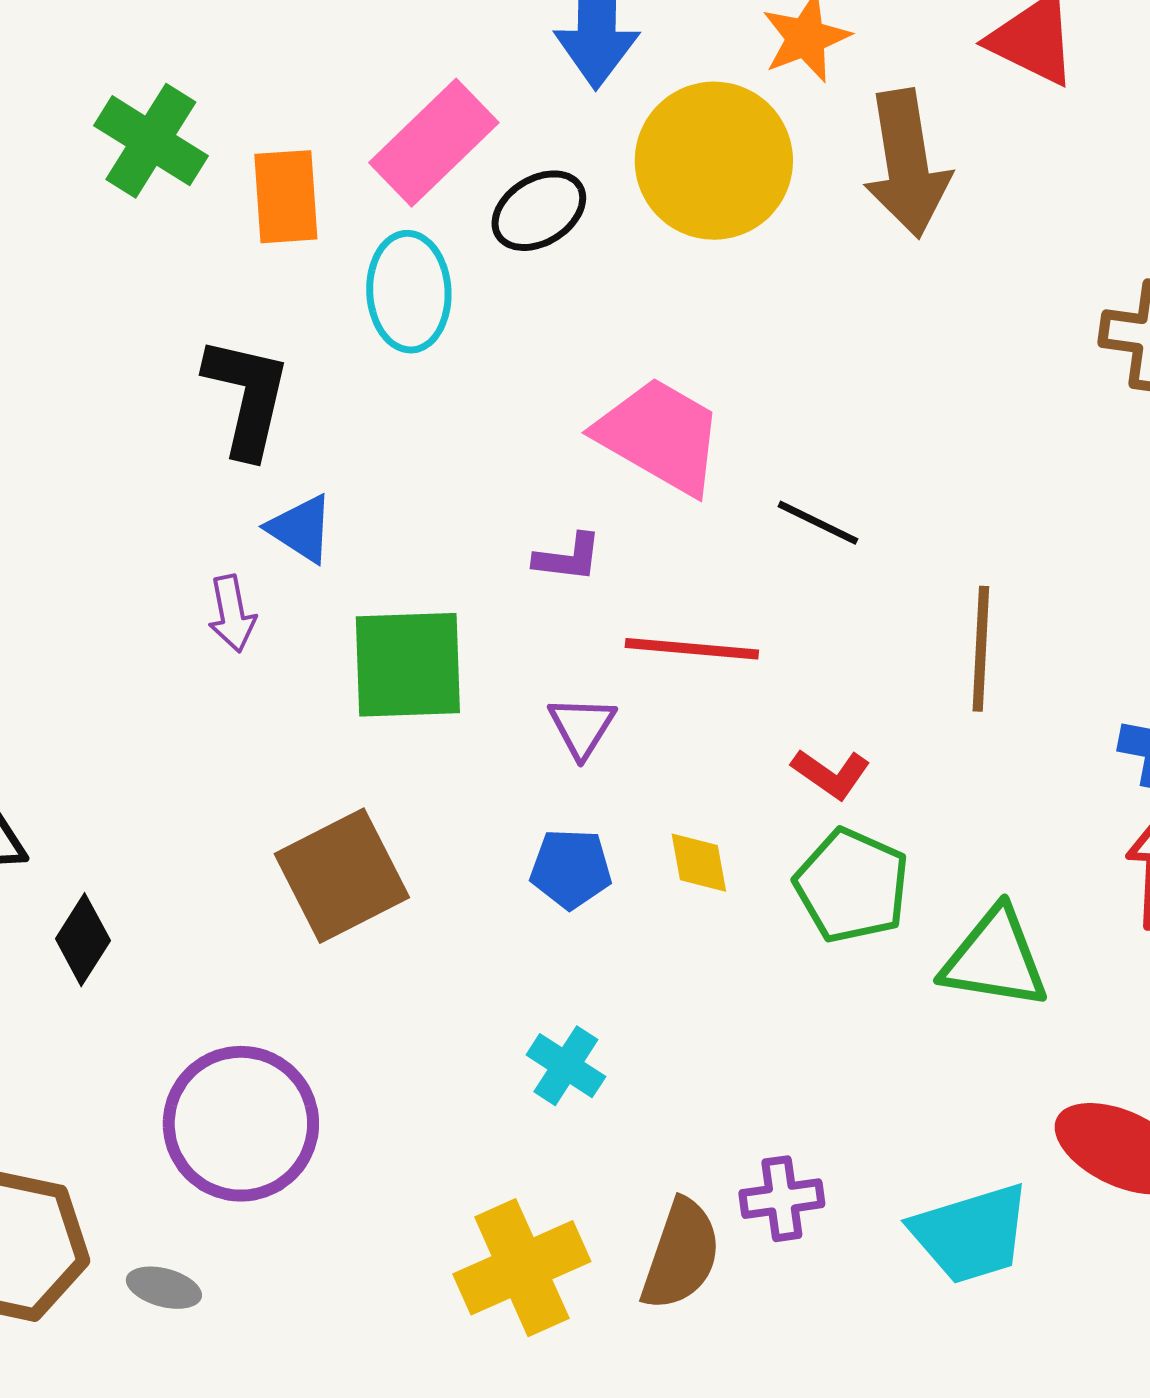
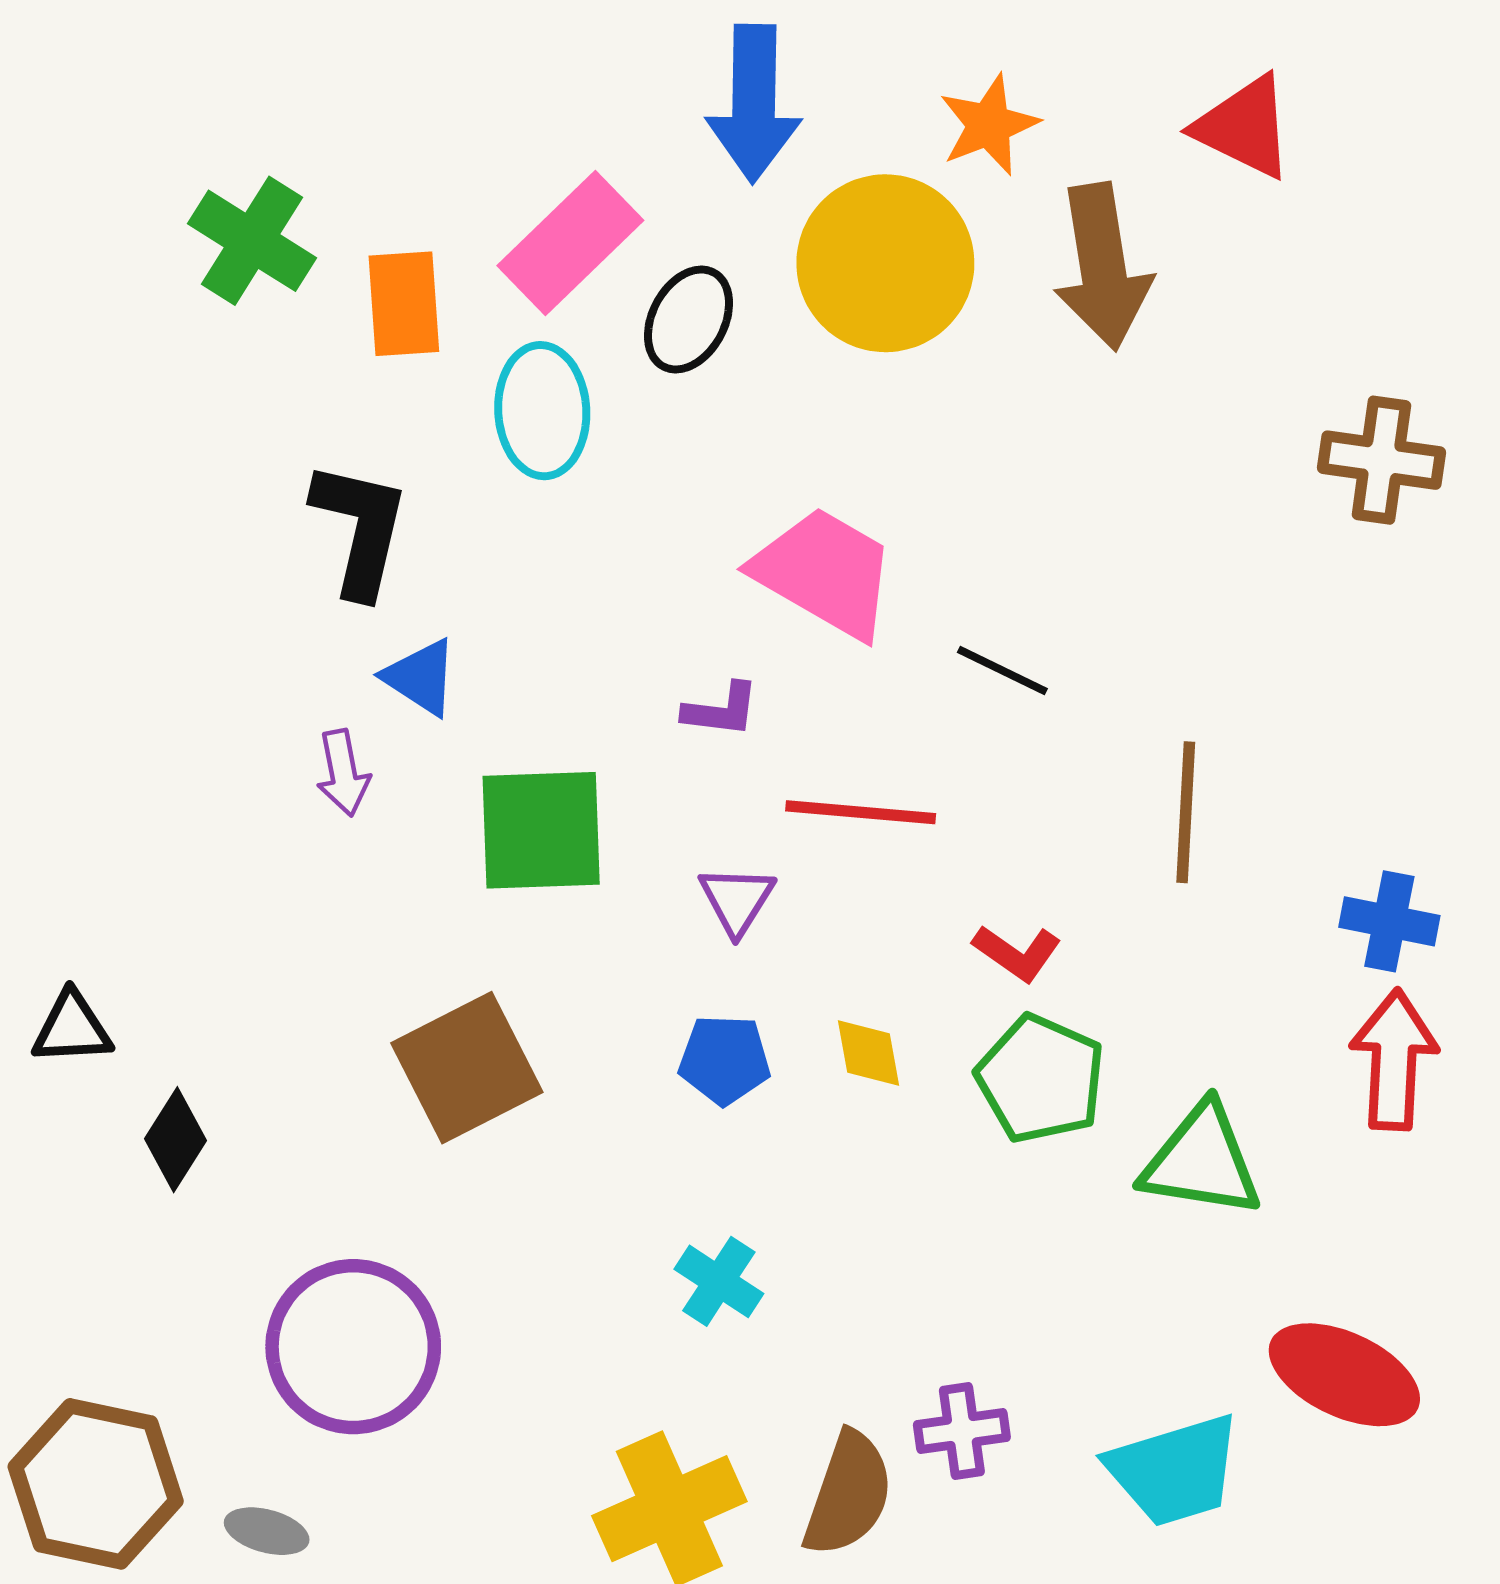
black ellipse: (539, 211) -> (688, 320), turned -30

